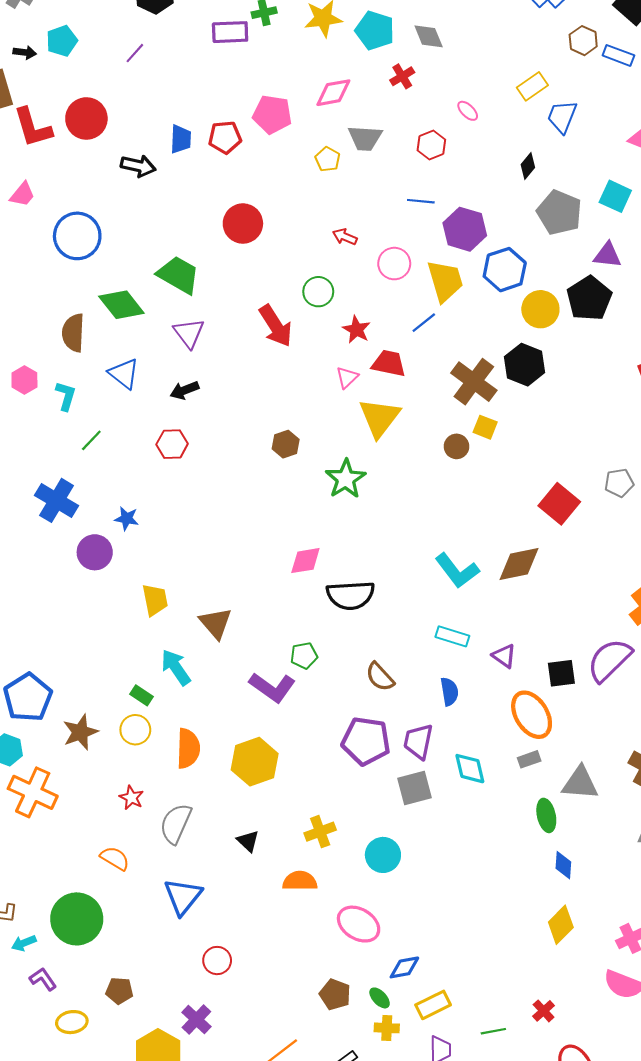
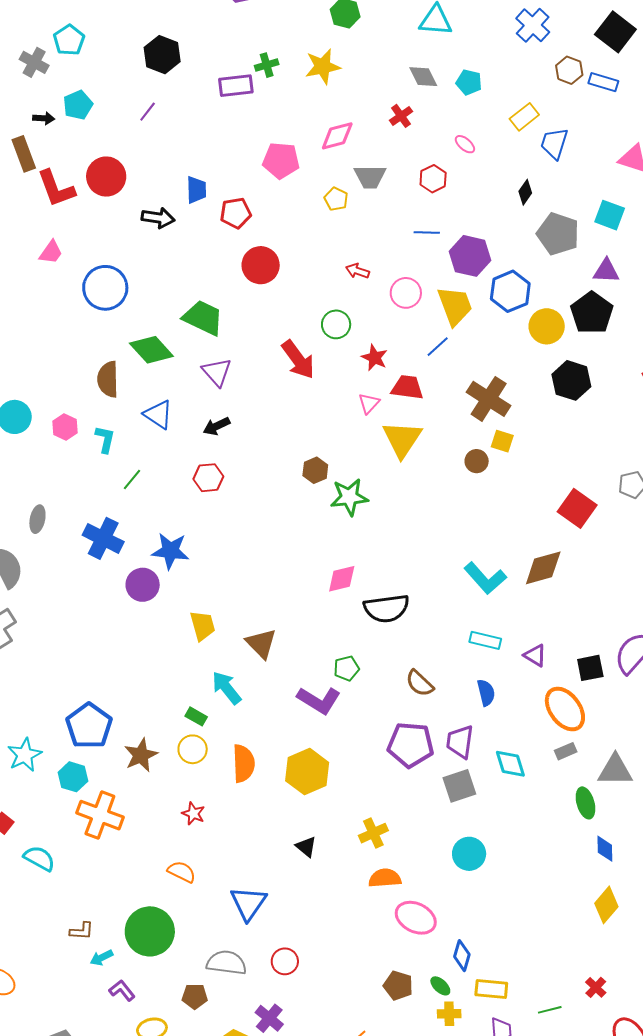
cyan pentagon: (375, 30) -> (469, 82), moved, size x0.7
red pentagon: (225, 137) -> (236, 213), moved
black hexagon: (525, 365) -> (571, 380), moved
green star: (346, 479) -> (349, 497), moved, turned 30
blue star: (127, 519) -> (170, 551), size x1.6
gray semicircle: (176, 824) -> (227, 963), moved, turned 78
cyan circle: (383, 855) -> (469, 854), moved
orange semicircle: (300, 881) -> (385, 878), moved
blue diamond: (404, 967) -> (462, 956), turned -60
yellow rectangle: (433, 1005) -> (491, 989), turned 36

